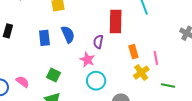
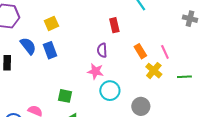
red rectangle: (116, 21) -> (114, 25), size x0.6
blue semicircle: (68, 34) -> (28, 46), moved
blue rectangle: (44, 38) -> (50, 50), moved

